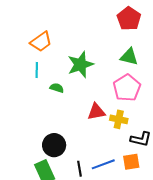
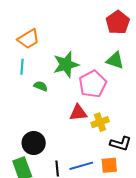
pink pentagon: (127, 88) -> (93, 84), moved
yellow cross: (119, 119) -> (100, 122), turned -36

